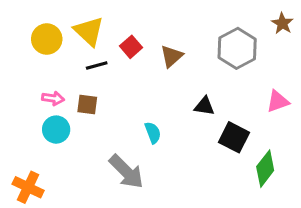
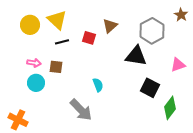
red square: (131, 47) -> (89, 38), moved, turned -32
brown triangle: (172, 56) -> (110, 26), moved
black triangle: (204, 106) -> (136, 56), moved, size x1.6

